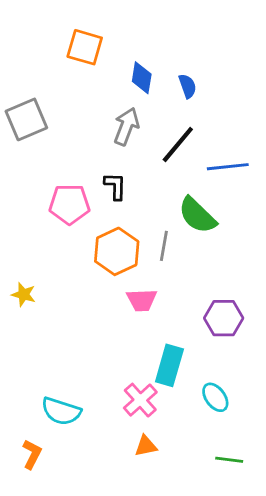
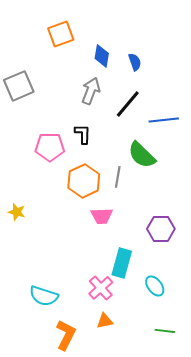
orange square: (85, 47) -> (61, 34), turned -36
orange L-shape: (32, 454) -> (66, 335), moved, size x1.4

